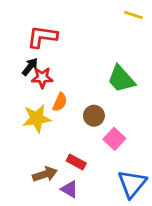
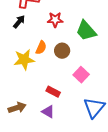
red star: (42, 78) -> (55, 20), moved
brown circle: (94, 116) -> (62, 51), moved
brown arrow: (45, 174) -> (17, 108), moved

